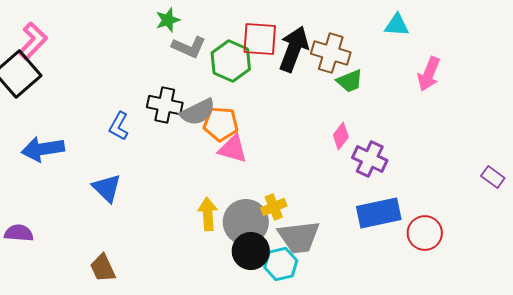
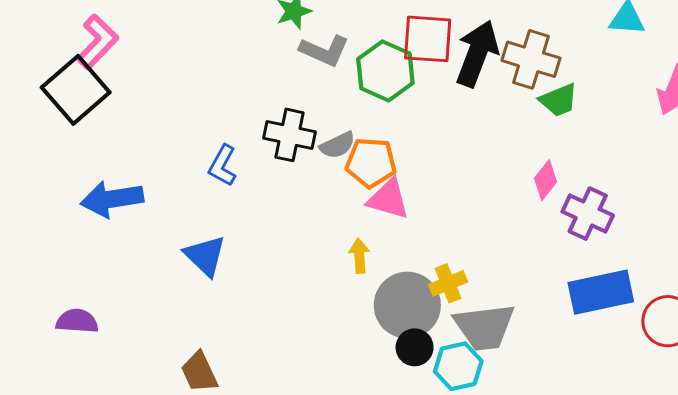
gray semicircle: (198, 112) -> (337, 145), size x0.7
yellow arrow: (208, 214) -> (359, 256), moved, size x0.7
black circle: (251, 251) -> (415, 347), size x0.7

